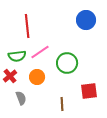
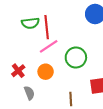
red line: (27, 26) -> (47, 27), moved
green semicircle: (17, 56) -> (30, 23), moved

